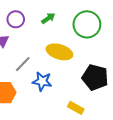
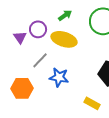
purple circle: (16, 19) -> (38, 29), moved
yellow ellipse: (59, 52) -> (64, 39), moved

